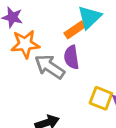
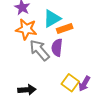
cyan triangle: (90, 17) -> (52, 19), moved

